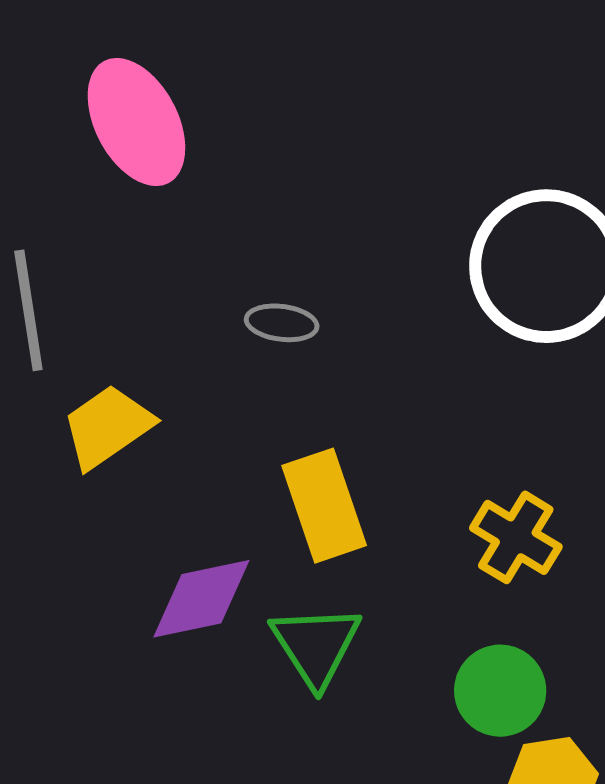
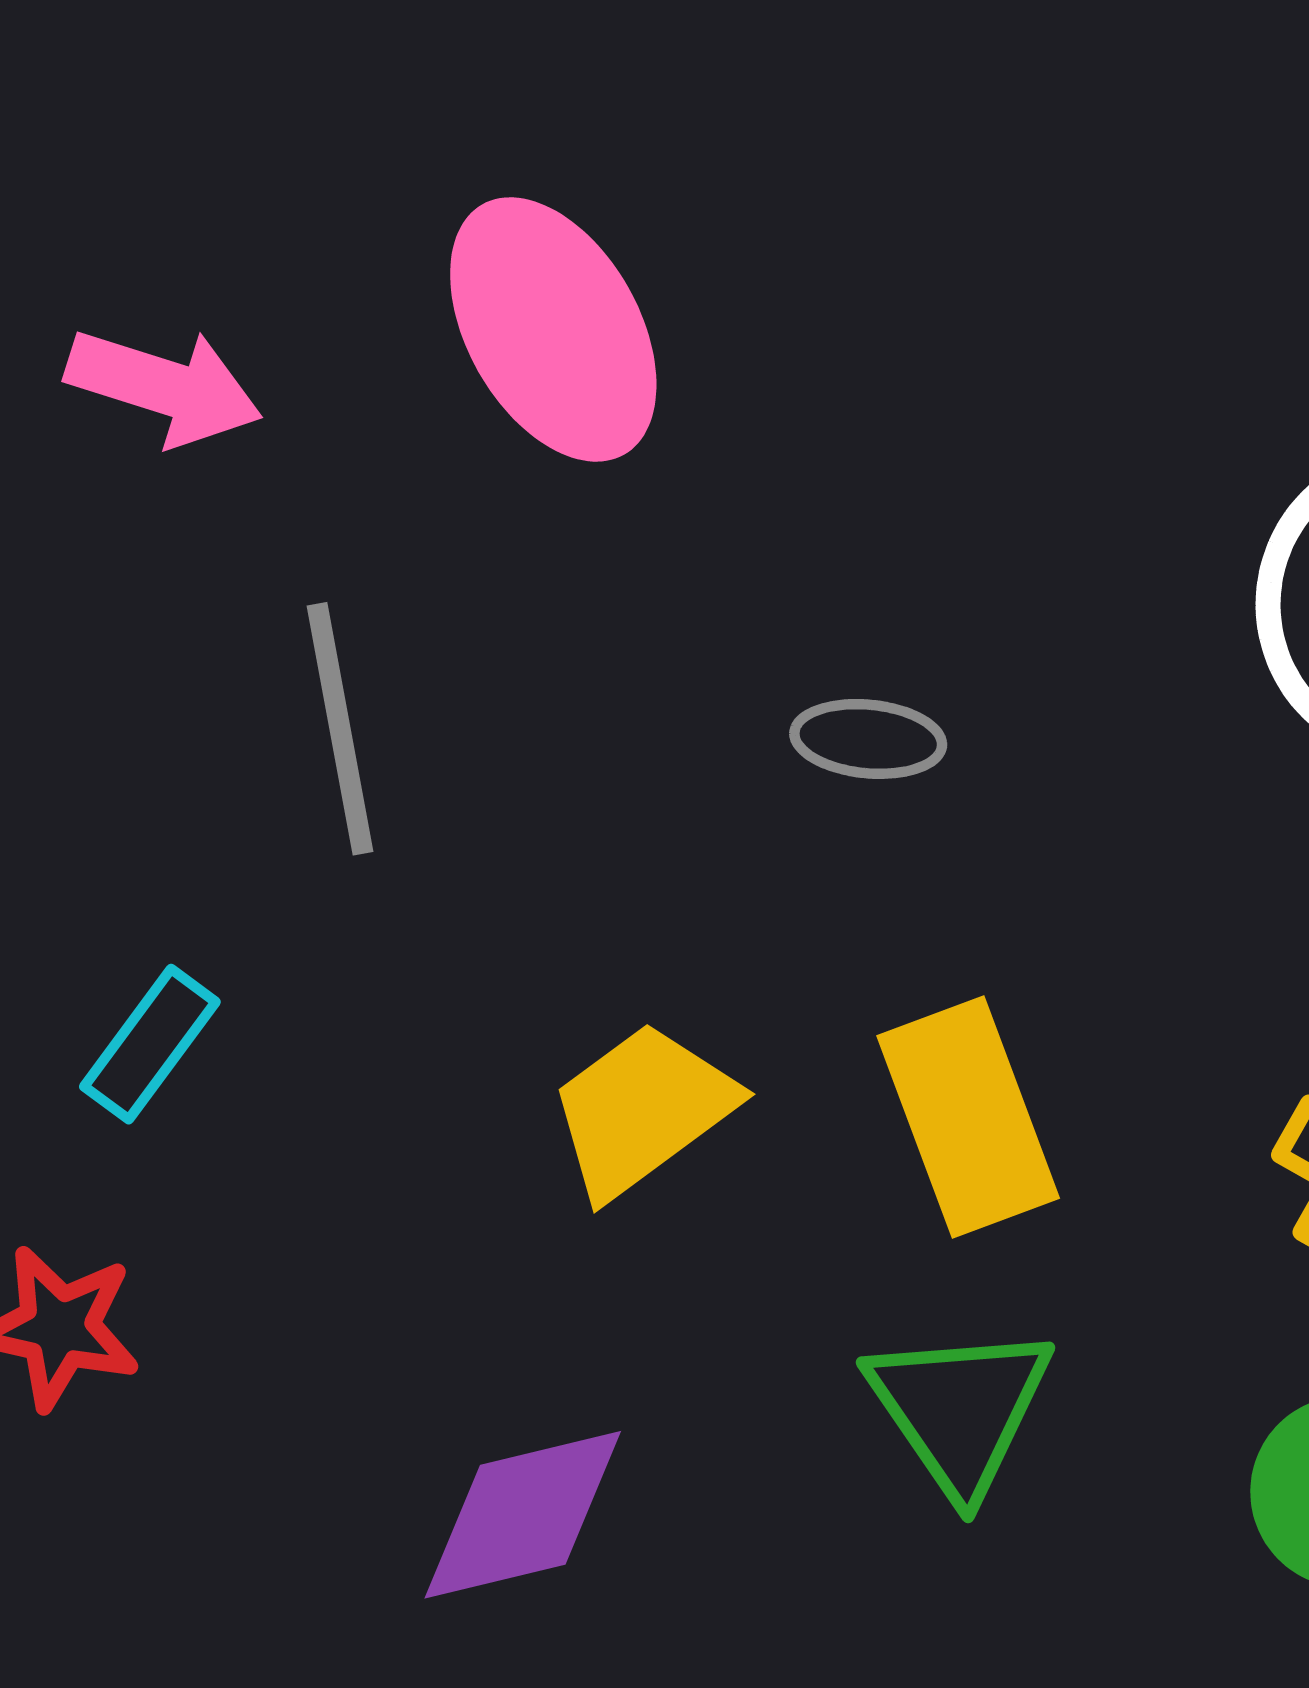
yellow trapezoid: (107, 427) -> (642, 1110), moved
purple diamond: (201, 599) -> (523, 1515), moved

